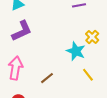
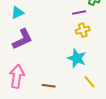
yellow cross: (92, 37) -> (83, 30), moved, turned 32
brown line: (47, 78) -> (49, 86), turned 48

